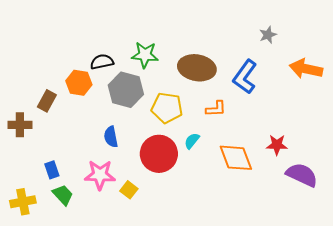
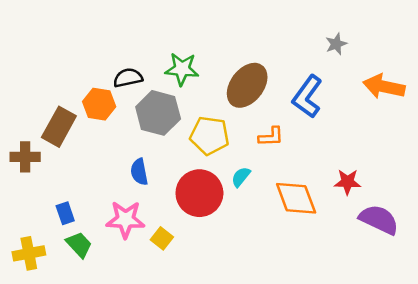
brown ellipse: (197, 68) -> (247, 85), turned -63
brown rectangle: (47, 101) -> (59, 127), size x1.4

